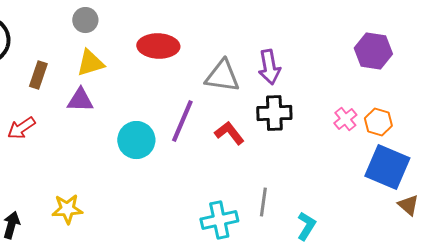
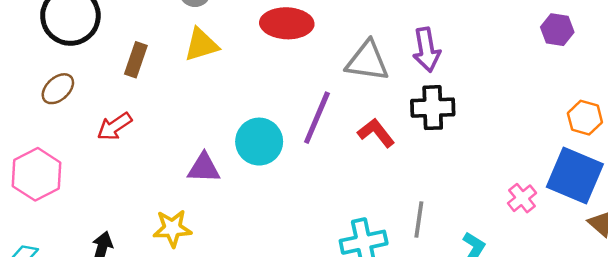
purple hexagon: (373, 51) -> (557, 30), size x0.7
purple triangle: (80, 100) -> (204, 168), moved
pink cross: (345, 119) -> (522, 198), moved
orange hexagon: (378, 122) -> (585, 118), moved

